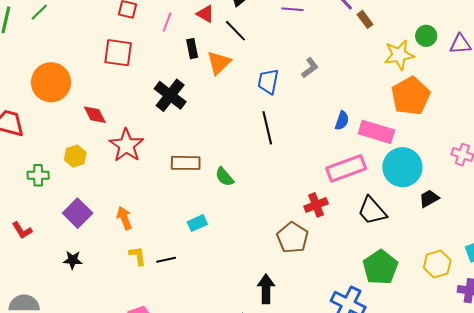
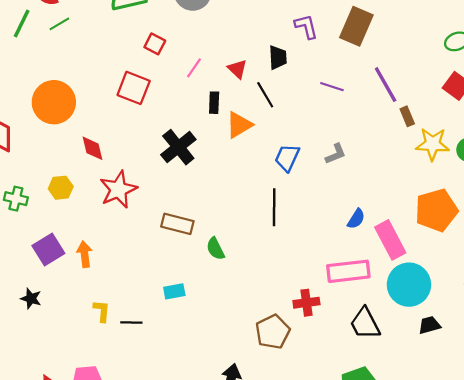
yellow star: (399, 55) -> (433, 144), moved
pink rectangle: (376, 132) -> (390, 240), turned 32
orange arrow: (124, 218) -> (84, 254), moved

